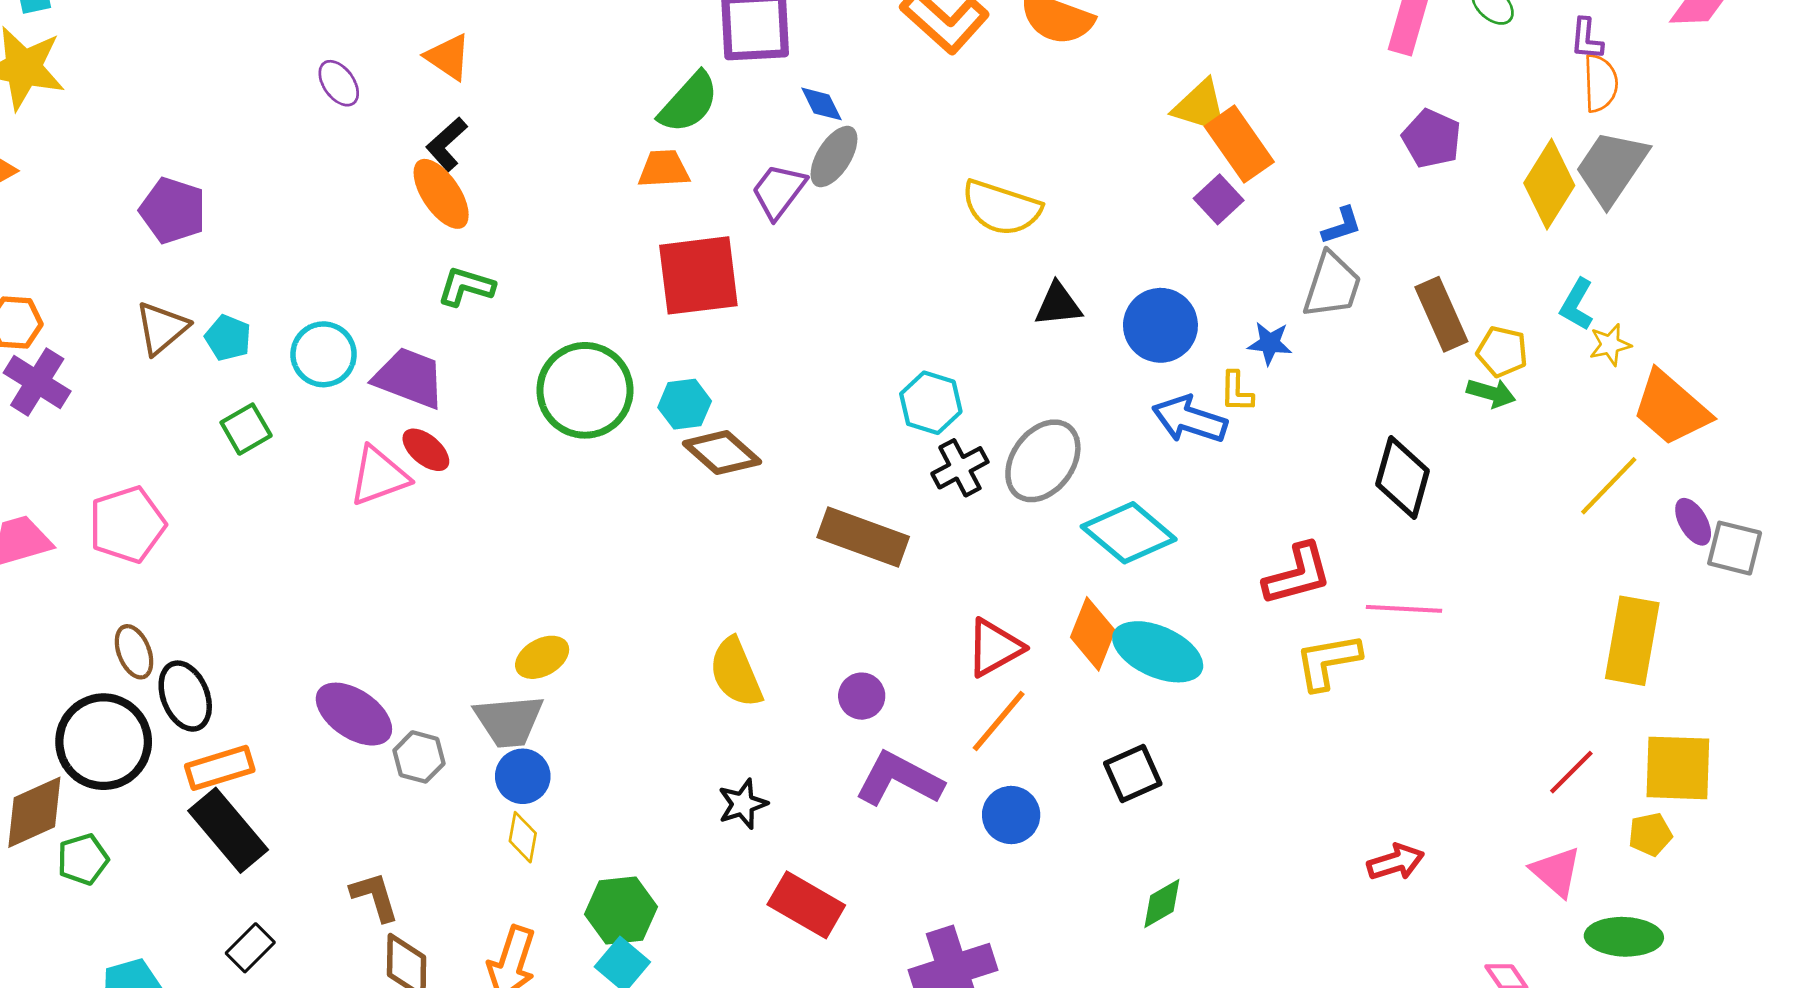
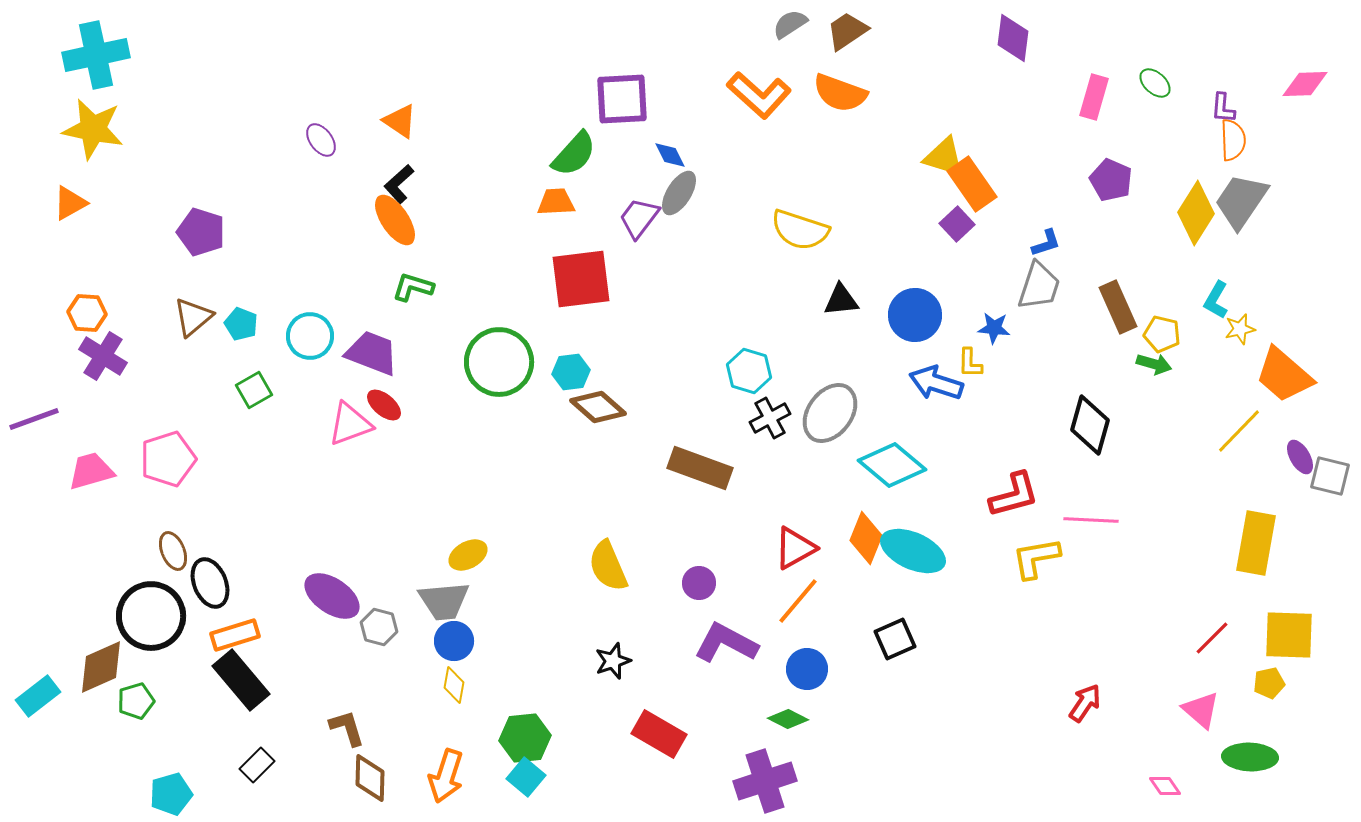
red arrow: (1396, 862) -> (1085, 703), turned -39
green diamond: (1162, 904) -> (788, 719), moved, turned 57

